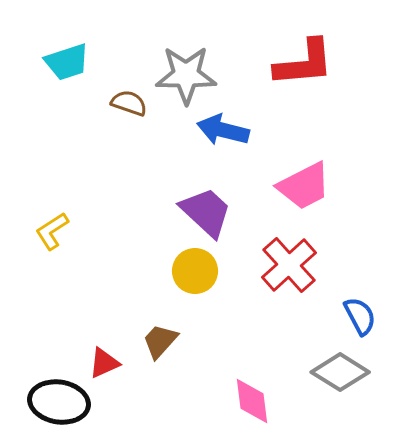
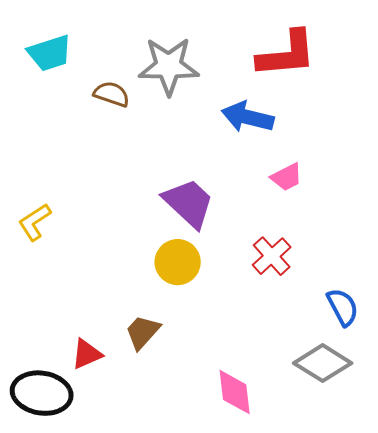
blue arrow: (223, 130) -> (248, 117), moved
pink trapezoid: (304, 186) -> (287, 177), size x0.6
red cross: (289, 265) -> (272, 256), size x0.7

